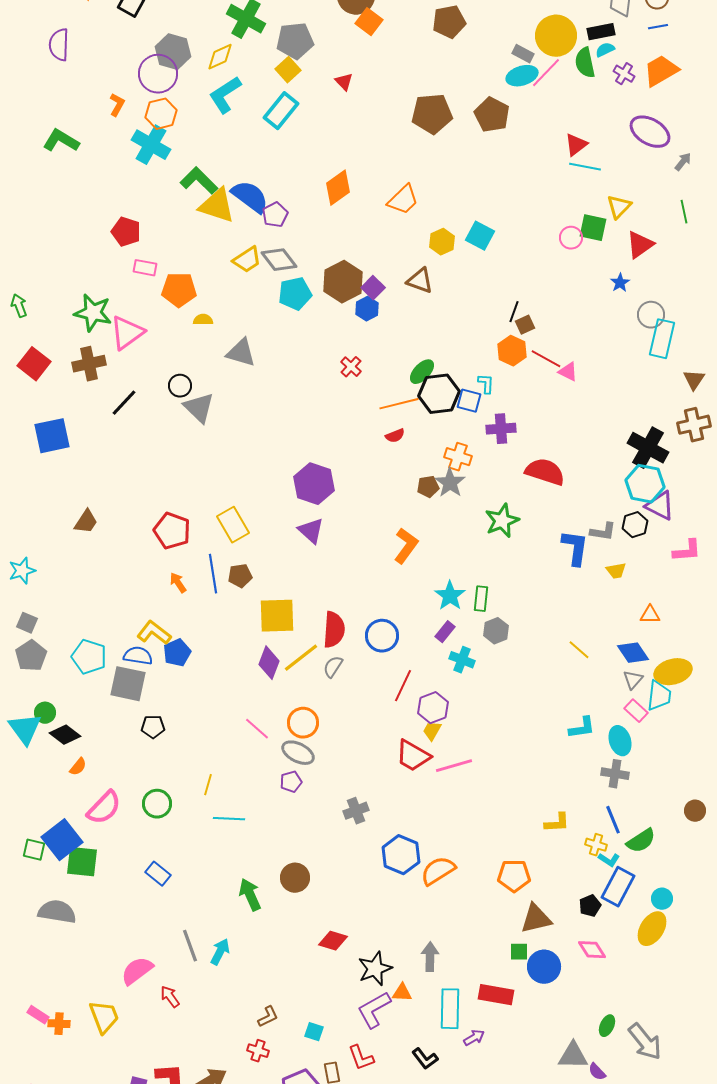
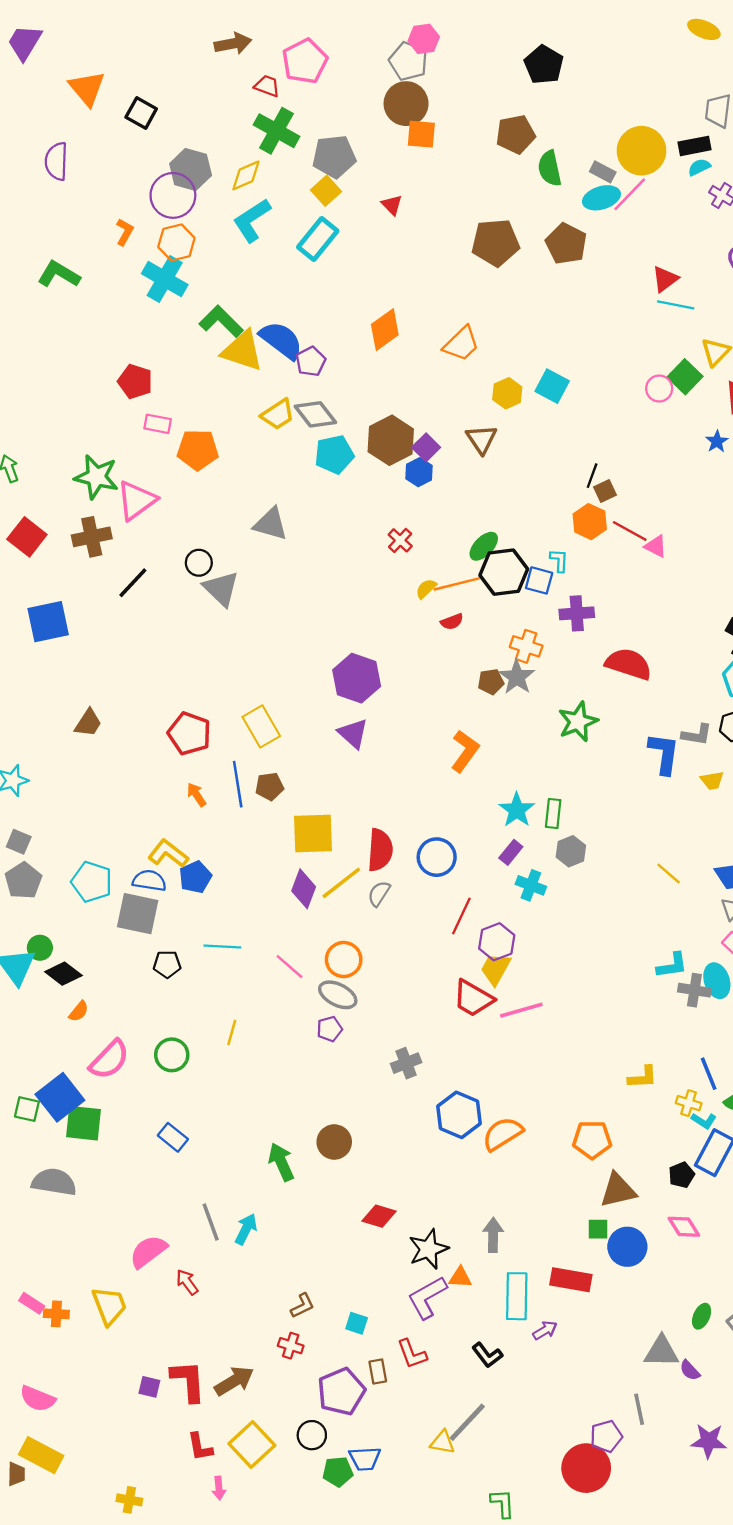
orange square: (369, 22) -> (421, 134), turned -32
green semicircle: (585, 63) -> (550, 168), moved
green square: (593, 228) -> (685, 377), turned 32
brown triangle: (420, 281) -> (481, 439), turned 36
yellow semicircle: (203, 320) -> (426, 589), moved, turned -42
yellow trapezoid: (432, 731) -> (496, 969), size x1.4
gray cross: (615, 774) -> (694, 990), moved
cyan line: (229, 819) -> (222, 947), moved

